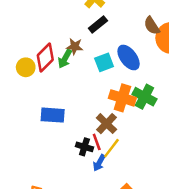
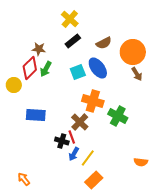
brown semicircle: (152, 26) -> (104, 43), moved, turned -84
brown star: (75, 46) -> (39, 49), moved
yellow circle: (26, 67) -> (14, 85), moved
green cross: (144, 97) -> (118, 116), moved
yellow line: (111, 148) -> (88, 158), moved

